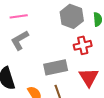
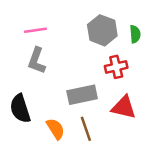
gray L-shape: (20, 40) -> (37, 61), turned -40
red triangle: (89, 77) -> (124, 107), turned -45

